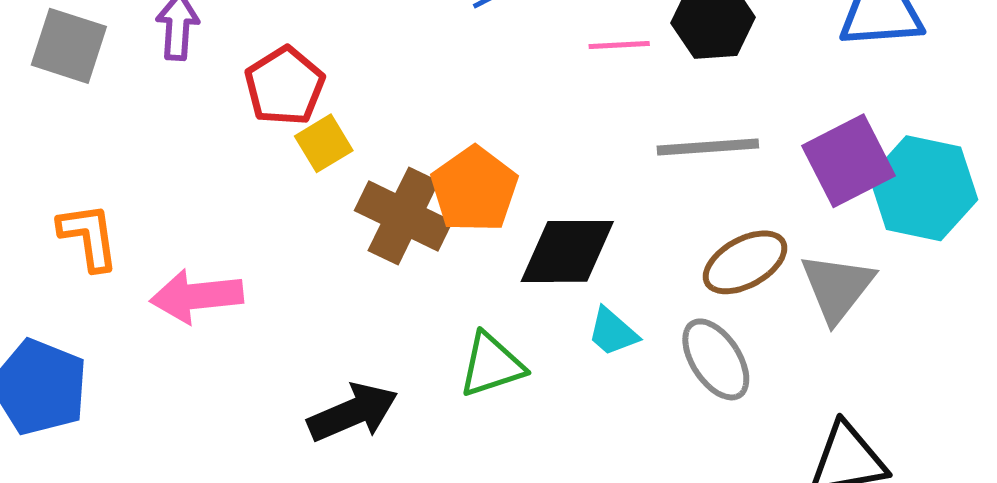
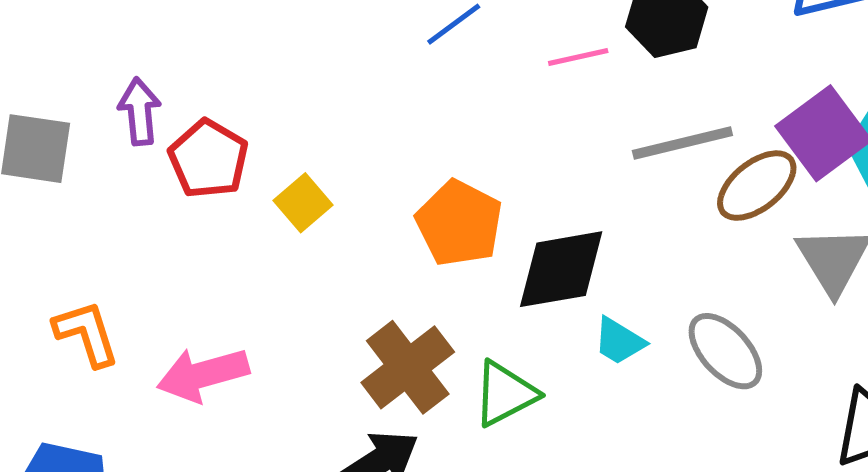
red pentagon: (285, 86) -> (208, 159), moved
brown cross: (403, 216) -> (408, 367), moved, turned 36
brown ellipse: (745, 262) -> (757, 186), moved

